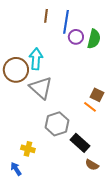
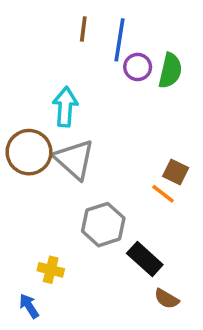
brown circle: (16, 70) -> (29, 152), moved

